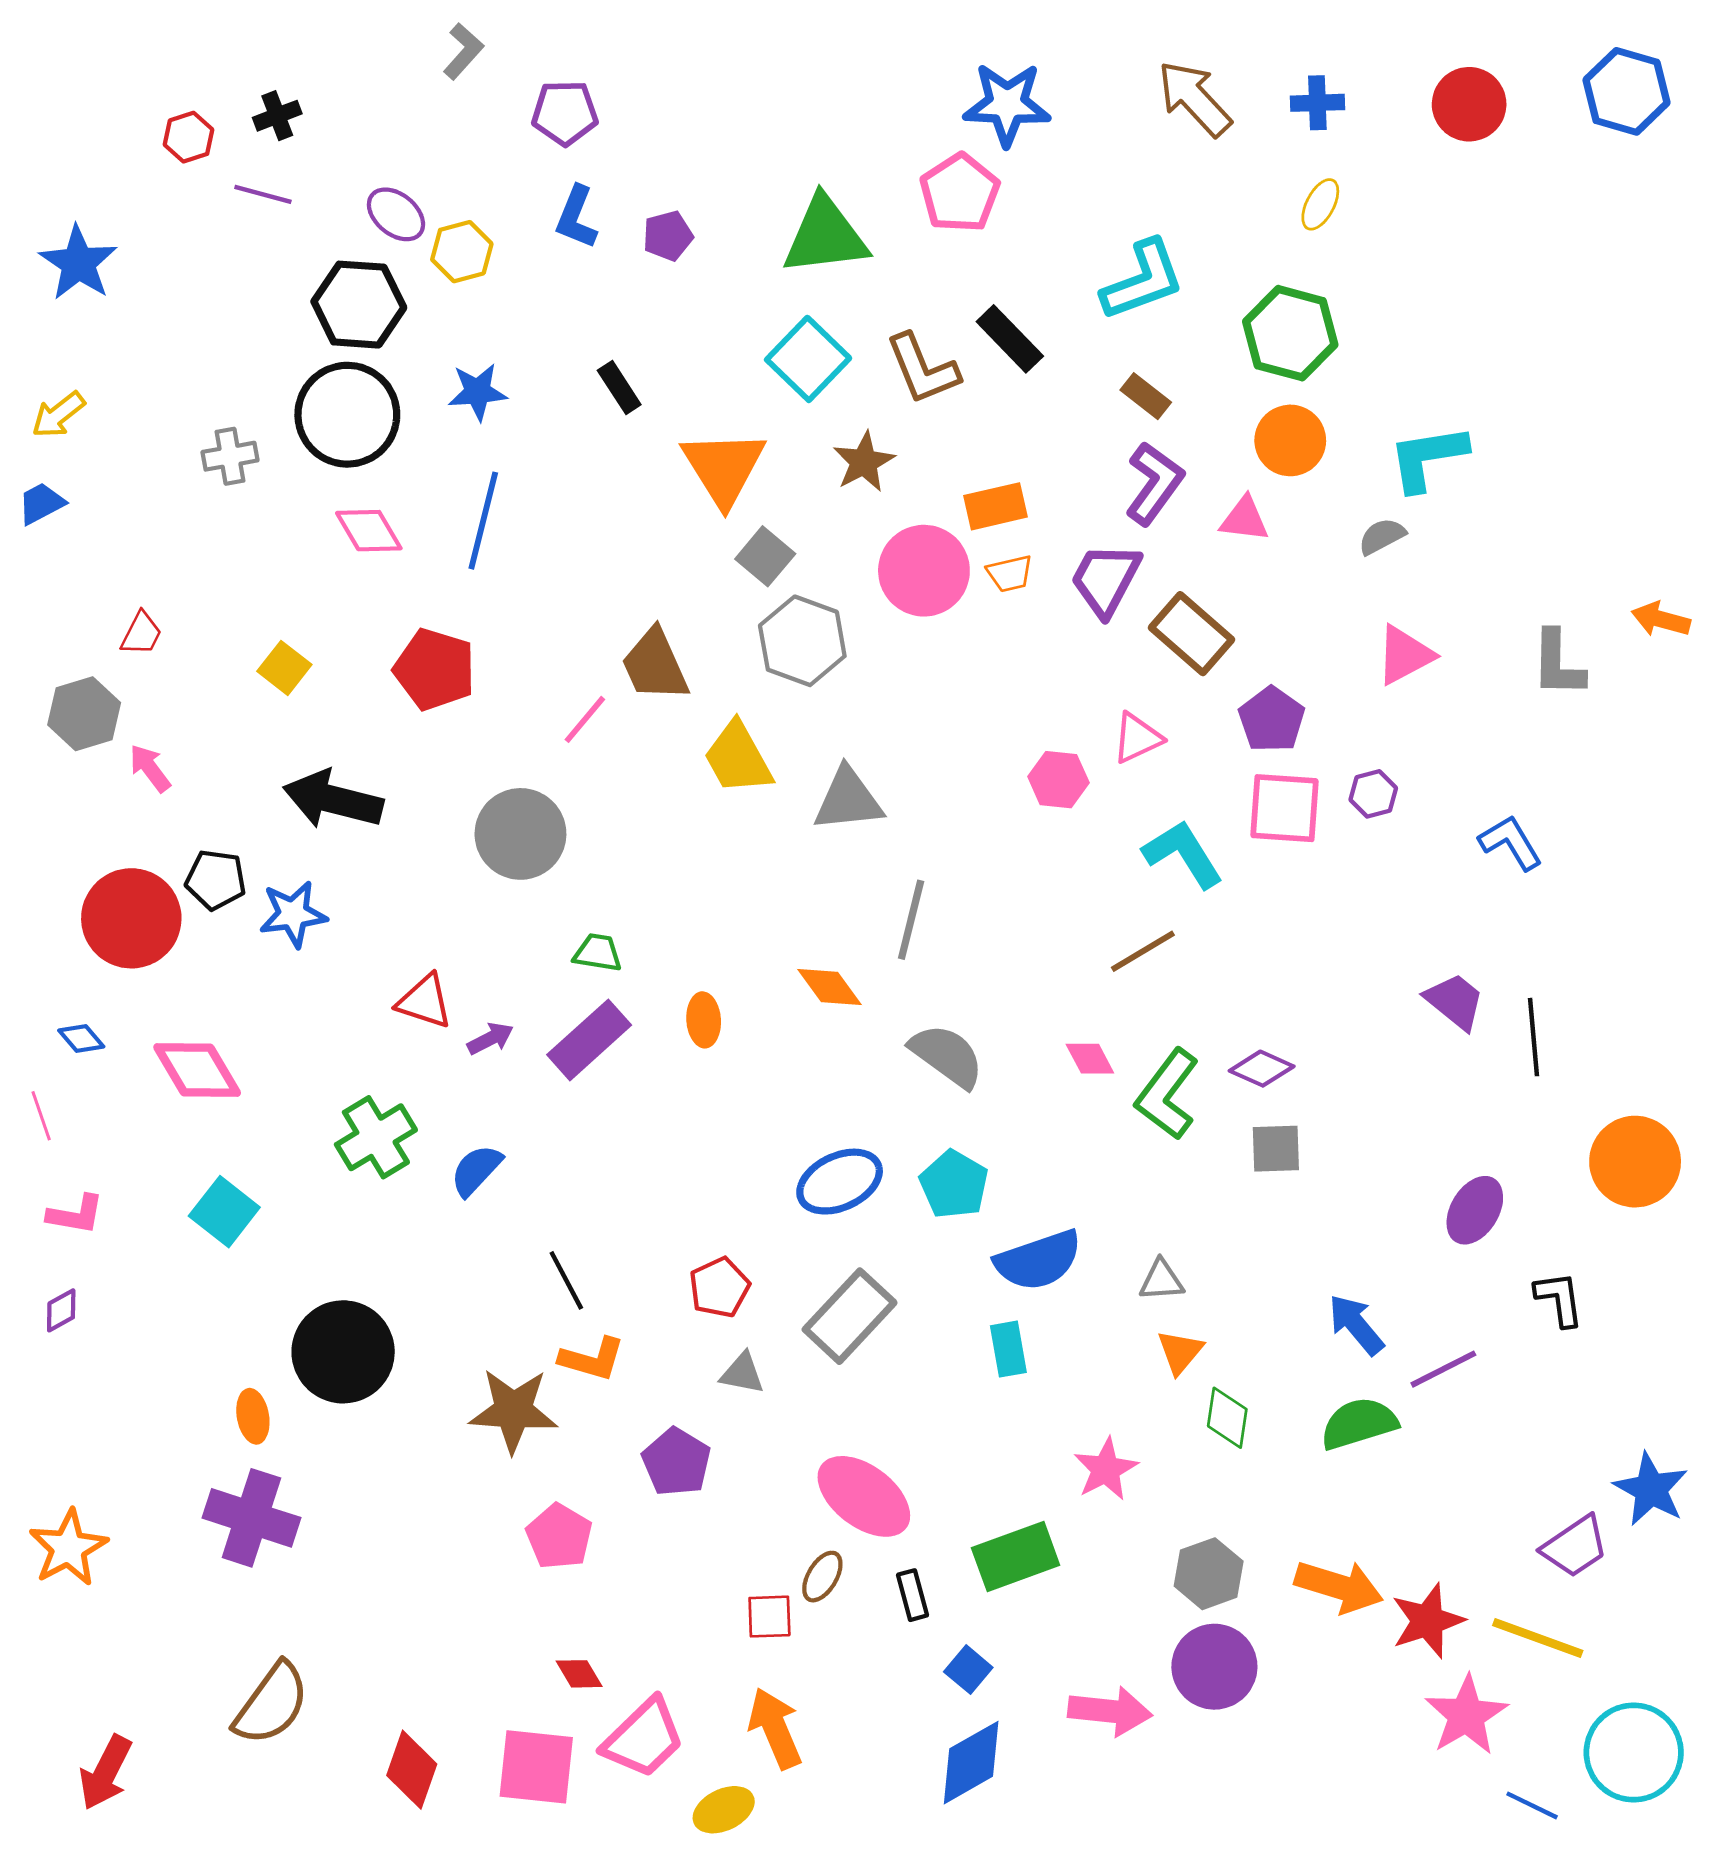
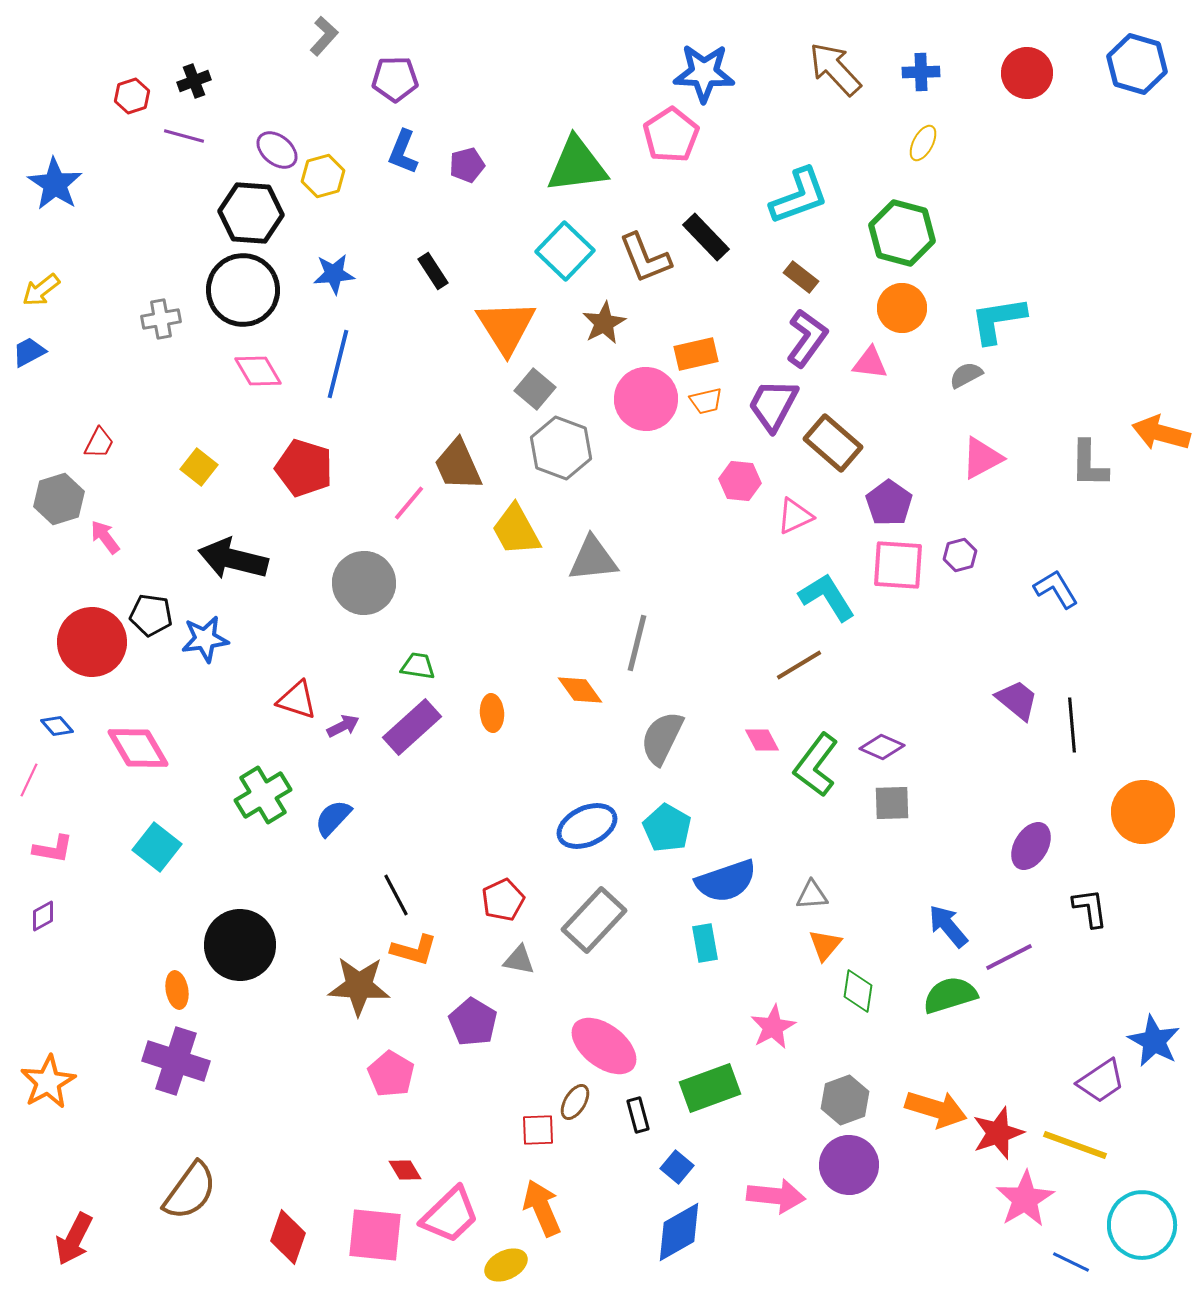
orange arrow: (1661, 619) -> (1161, 433), size x1.4
pink hexagon: (1058, 780) -> (740, 481), moved
gray semicircle: (947, 1056) -> (662, 738), turned -100
pink line: (41, 1116) -> (29, 780), turned 44

